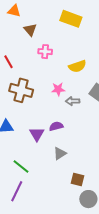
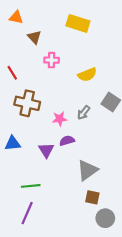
pink star: (58, 89) -> (60, 119), moved
gray arrow: (73, 101) -> (84, 113), turned -48
gray triangle: (60, 153) -> (87, 170), moved, size x1.5
green line: (21, 166) -> (31, 186), turned -42

